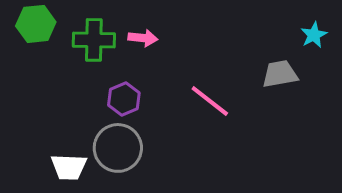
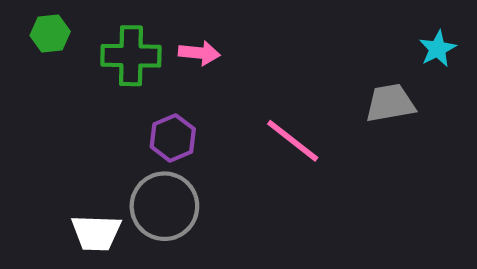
green hexagon: (36, 24) -> (50, 33), size x0.7

